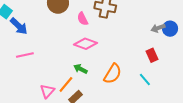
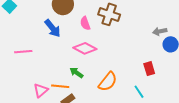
blue arrow: (19, 26) -> (53, 28), moved
gray arrow: (158, 28) -> (160, 31), moved
orange line: (66, 84) -> (60, 86), turned 48

